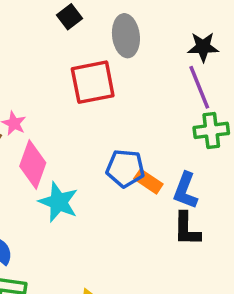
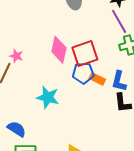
red square: (93, 82) -> (85, 54), moved
pink diamond: (33, 165) -> (59, 50), moved

